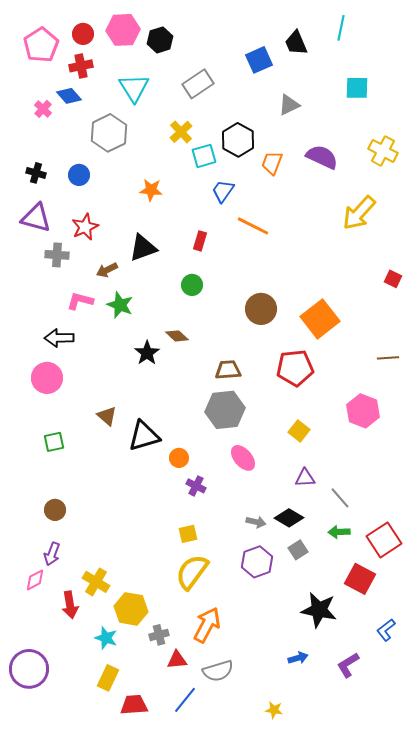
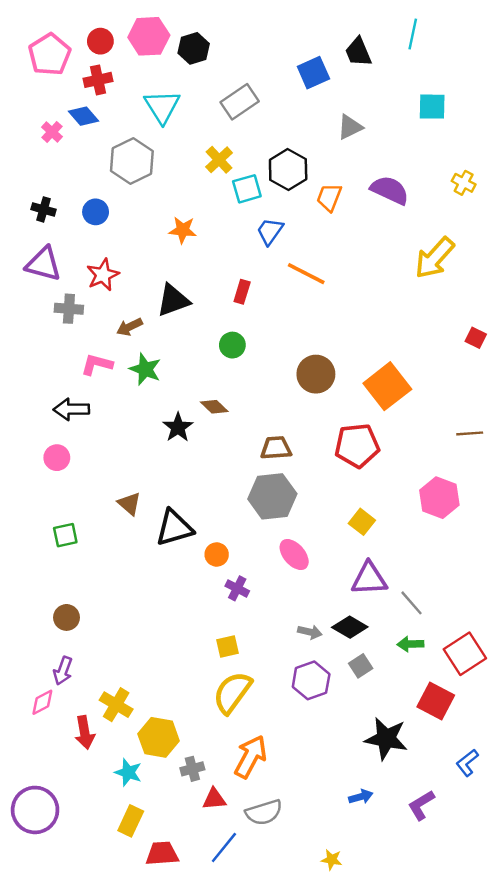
yellow cross: (383, 151) -> (464, 183), size x0.7
pink circle: (47, 378) -> (57, 458), size x0.7
purple triangle: (305, 478) -> (369, 579), size x1.5

